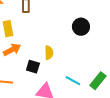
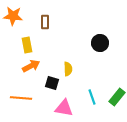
cyan line: (73, 81) -> (92, 97), turned 42

